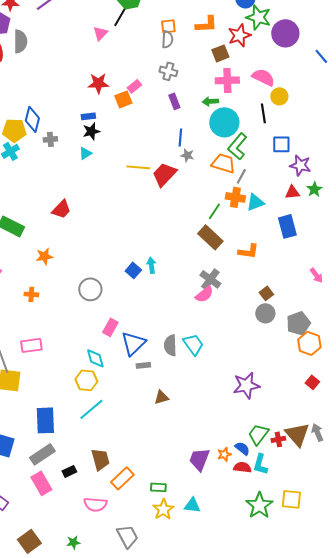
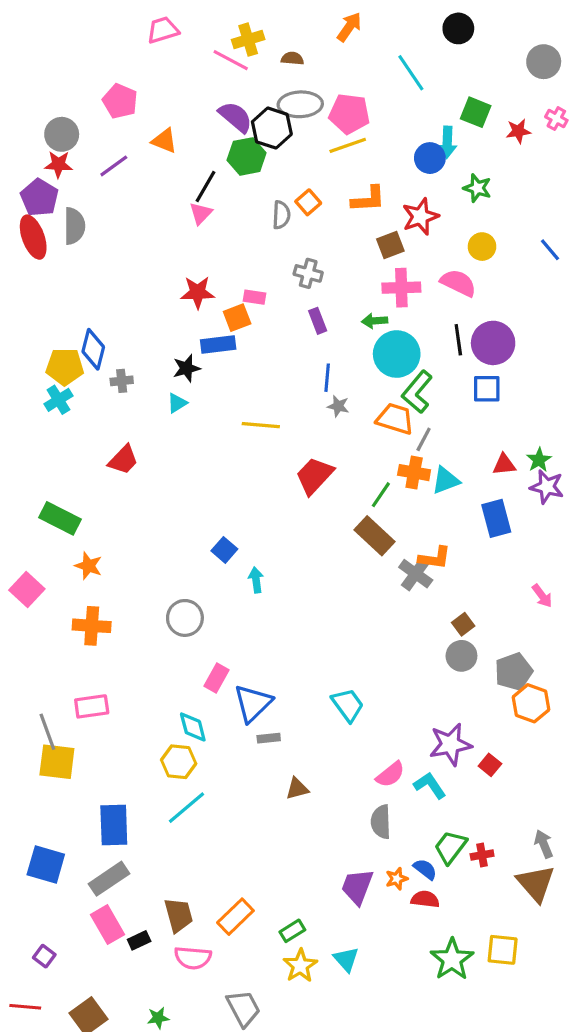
black line: (120, 16) -> (205, 186), moved
green star: (258, 17) -> (477, 188), moved, size x0.7
orange square: (168, 26) -> (308, 202), turned -35
purple circle: (285, 33) -> (493, 343), moved
gray semicircle: (167, 39) -> (281, 215), moved
pink rectangle: (134, 86) -> (254, 297), turned 48
yellow circle: (279, 96) -> (482, 247), moved
blue rectangle: (88, 116) -> (218, 345), moved, size x1.5
purple star: (300, 165) -> (547, 487), moved
red trapezoid: (164, 174) -> (315, 476), moved
red trapezoid: (61, 209) -> (123, 460), moved
orange star: (44, 256) -> (89, 566), moved, turned 30
cyan arrow: (151, 265) -> (256, 580), moved
blue square: (133, 270) -> (224, 550), moved
gray cross: (210, 279) -> (416, 574), moved
orange cross: (31, 294) -> (92, 626), size x1.6
pink semicircle: (204, 294) -> (390, 774), moved
gray semicircle: (170, 345) -> (381, 822), moved
red square: (312, 382) -> (490, 765), moved
purple star: (246, 385) -> (450, 744), moved
brown triangle: (297, 434) -> (536, 883), moved
brown trapezoid: (100, 459) -> (179, 915), moved
cyan L-shape: (260, 464) -> (430, 785), moved, turned 130
black rectangle: (69, 471) -> (139, 940), moved
green rectangle: (158, 487) -> (292, 931), turned -35
cyan triangle: (192, 505) -> (346, 959), turned 42

